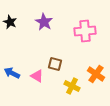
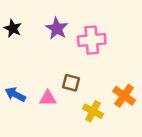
pink cross: (85, 31) -> (92, 40), moved
pink triangle: (37, 76) -> (48, 98), turned -32

